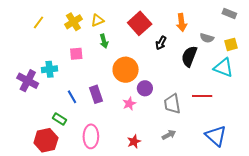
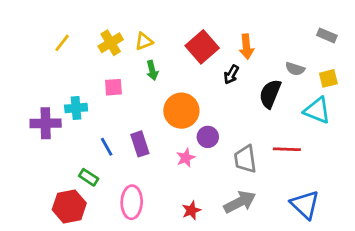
orange arrow: (182, 22) -> (246, 47), moved
purple cross: (28, 81) -> (46, 123), turned -30
gray arrow: (169, 135) -> (240, 202), size x1.6

